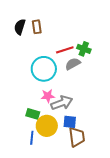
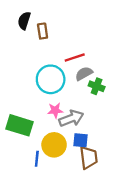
black semicircle: (20, 27) -> (24, 21), moved
green cross: (84, 49) -> (97, 86), moved
green rectangle: (33, 114) -> (20, 125), moved, size x1.6

